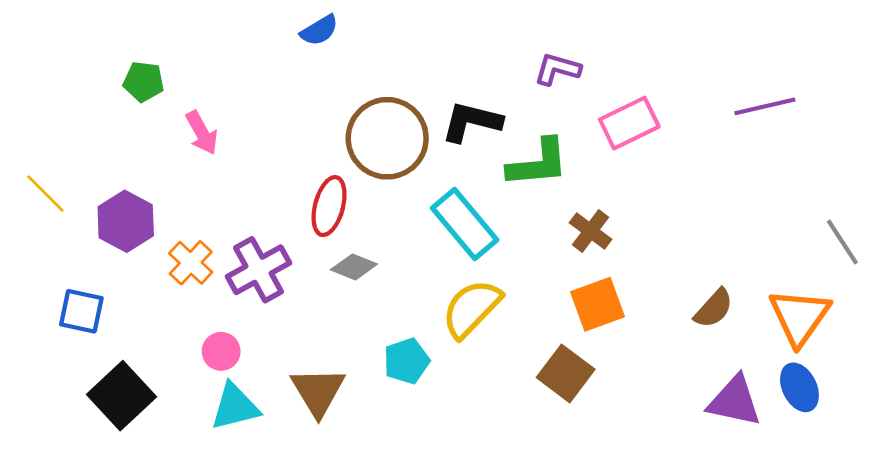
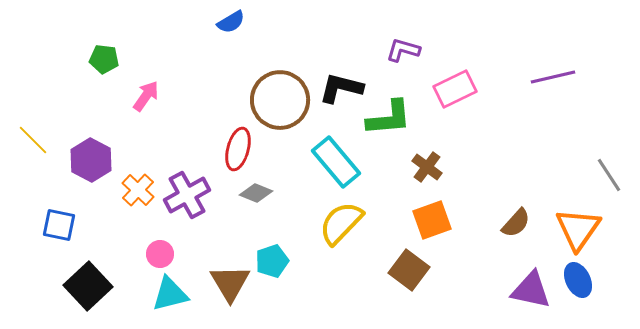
pink arrow: (202, 133) -> (146, 96), turned -116
cyan pentagon: (407, 361) -> (272, 261), moved

